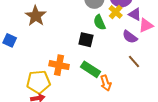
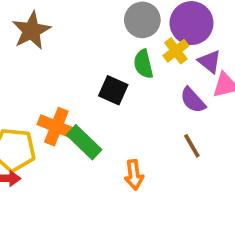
green rectangle: (91, 69) -> (84, 142), moved

